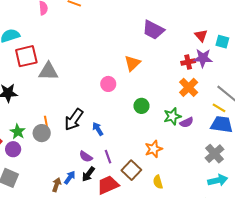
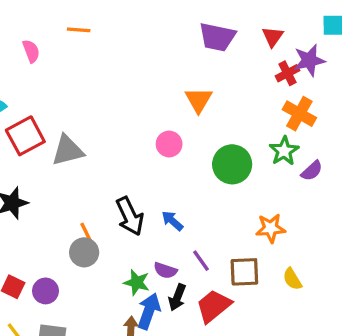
red triangle: (201, 36) -> (273, 37), moved, turned 32
green circle: (141, 106) -> (232, 164), size x1.5
green star: (172, 116) -> (284, 151), moved
black arrow: (74, 119) -> (130, 216), turned -45
green star: (18, 132) -> (137, 282), moved
orange star: (154, 149) -> (271, 228), turned 30
brown square: (131, 170) -> (244, 272), turned -30
blue arrow: (70, 177) -> (149, 311), size x1.5

